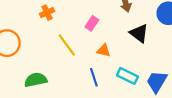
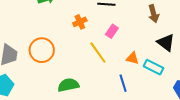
pink rectangle: (92, 23) -> (112, 31), moved
cyan rectangle: (127, 76) -> (153, 67), moved

